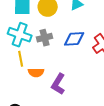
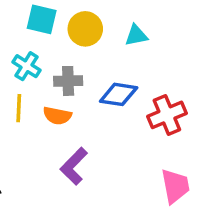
cyan cross: (20, 35) -> (27, 66), size x0.7
orange semicircle: (36, 72) -> (57, 116), moved

